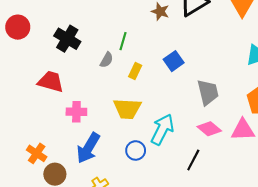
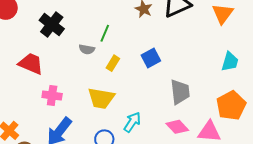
gray semicircle: (107, 60) -> (87, 49), turned 63
cyan arrow: (162, 129) -> (132, 122), size x0.7

